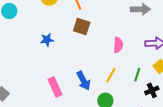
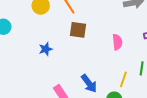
yellow line: (111, 75) -> (123, 79), moved

